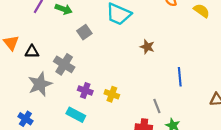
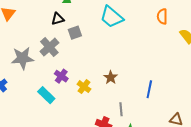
gray square: (84, 32) -> (75, 33), moved
brown star: (147, 47) -> (111, 77), moved
black triangle: (32, 52) -> (58, 19), moved, turned -32

